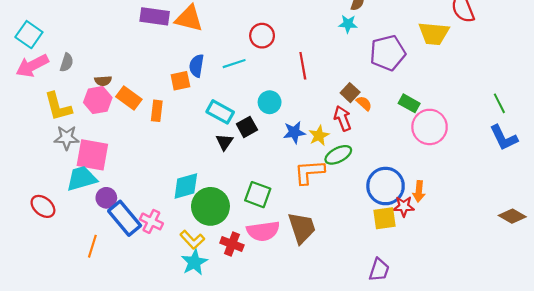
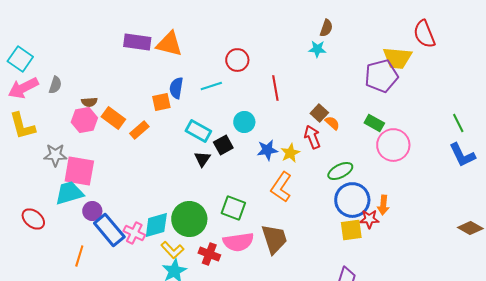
purple pentagon: (388, 53) -> (381, 76), moved
yellow L-shape: (58, 107) -> (22, 126), moved
orange rectangle: (157, 111) -> (139, 130), turned 42
green ellipse: (338, 155) -> (340, 171), moved
orange L-shape: (309, 172) -> (281, 187), turned -52
cyan diamond: (186, 186) -> (156, 225), moved

